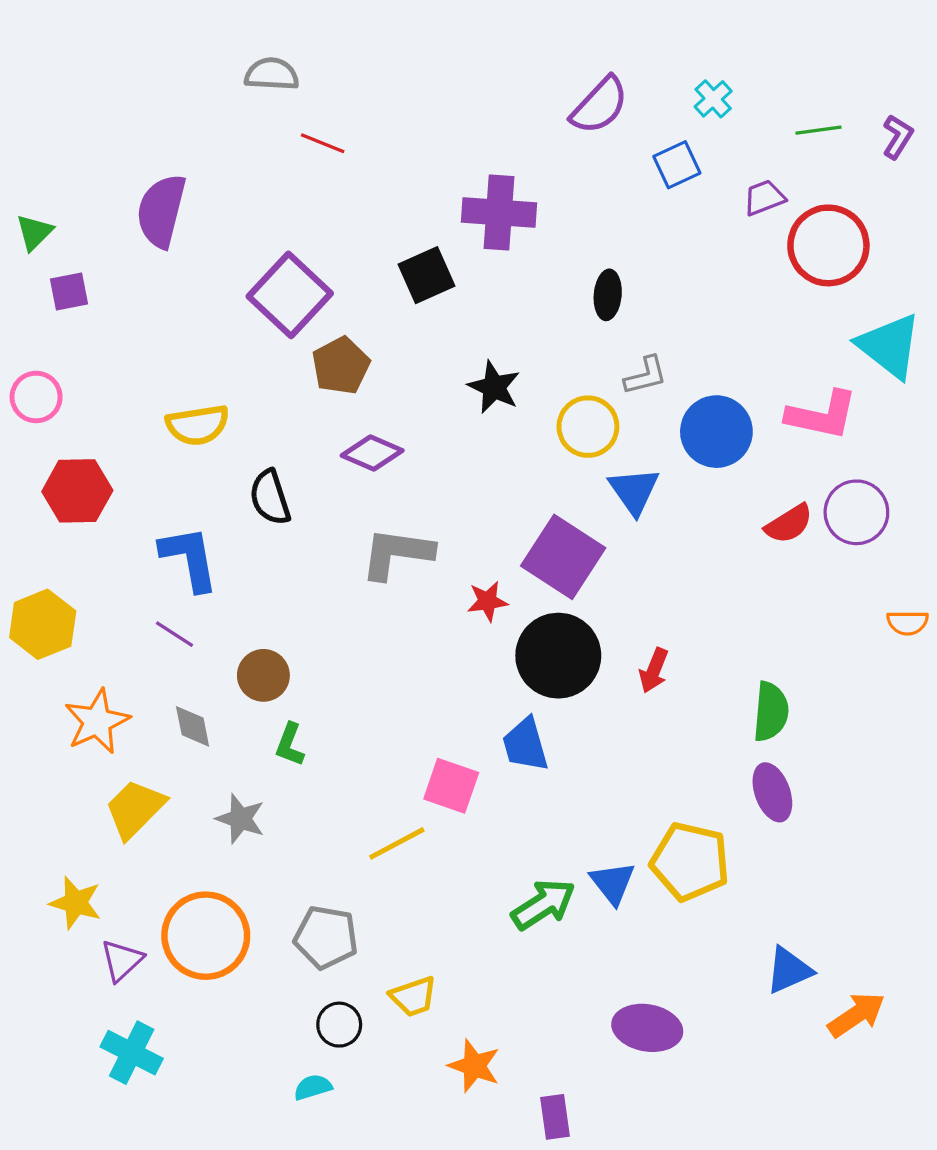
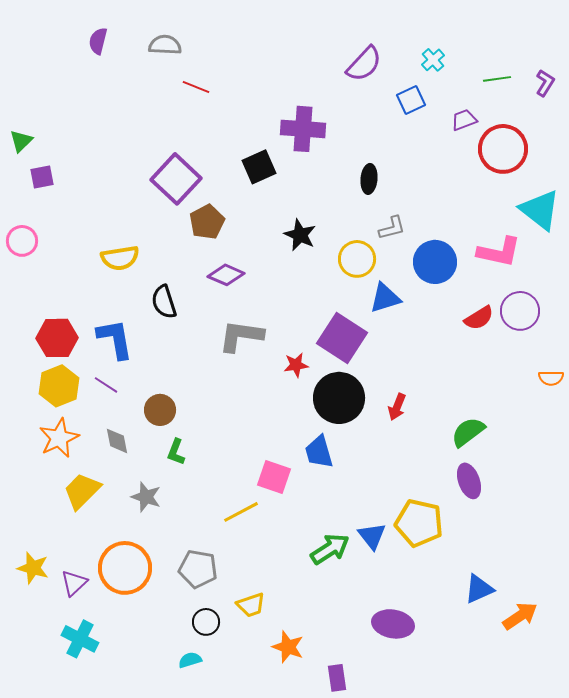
purple semicircle: (161, 211) -> (98, 41), moved, size x0.6
red hexagon: (77, 491) -> (57, 338), moved
blue triangle: (634, 491) -> (385, 298), turned 48
yellow hexagon: (43, 624) -> (59, 386), moved
green semicircle: (771, 712) -> (468, 432), turned -132
yellow star: (76, 903) -> (33, 568), moved

